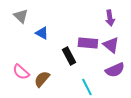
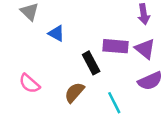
brown semicircle: (42, 79) -> (74, 92), moved

